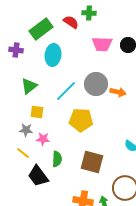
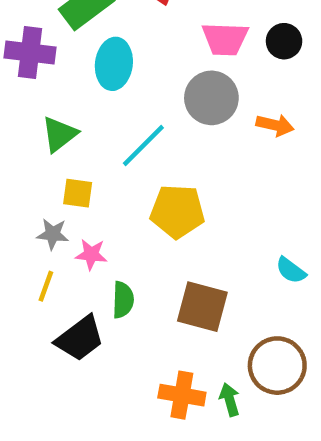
purple cross: (16, 50) -> (30, 53), size x1.5
gray circle: (96, 84) -> (211, 98), moved
orange arrow: (118, 92) -> (275, 125), moved
yellow line: (23, 153) -> (46, 286), turned 72
black trapezoid: (38, 176) -> (80, 338), turned -90

